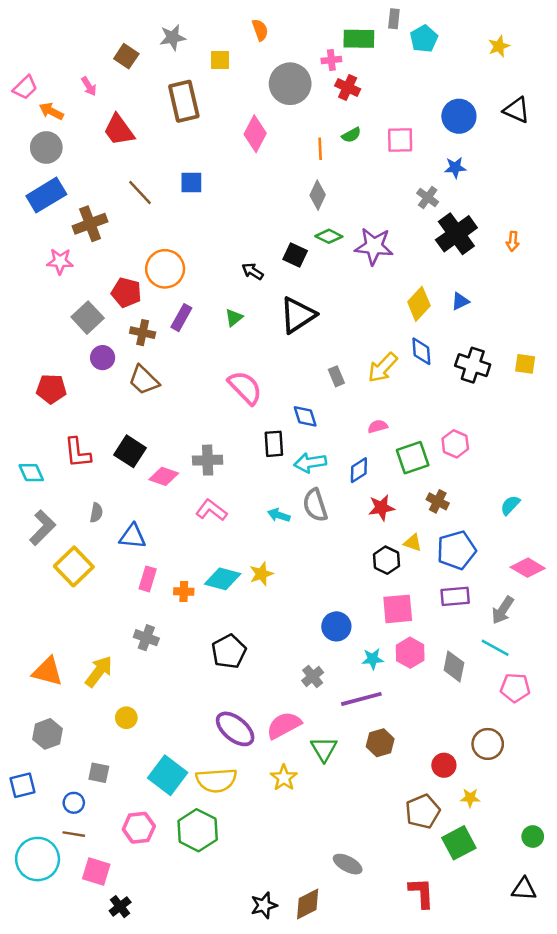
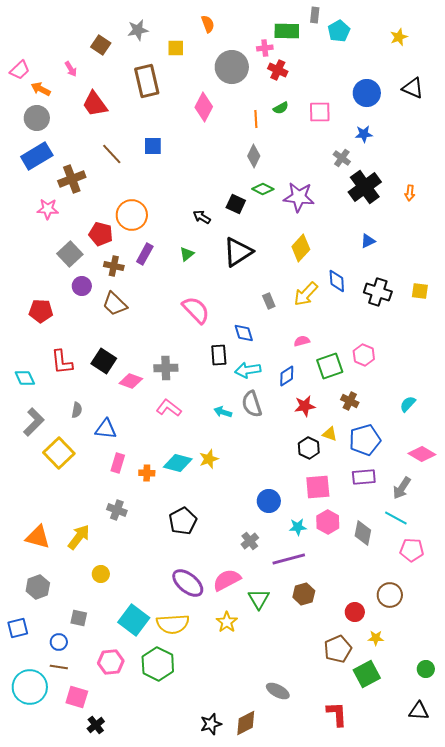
yellow diamond: (419, 304) -> (301, 248), moved

